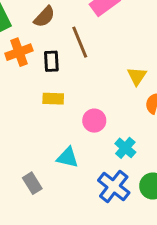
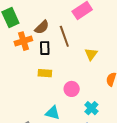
brown semicircle: (44, 17) -> (42, 27), moved
yellow triangle: (137, 76) -> (91, 54), moved

